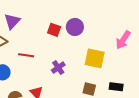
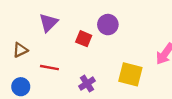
purple triangle: (12, 21) -> (49, 23), moved
purple circle: (75, 27) -> (108, 25), moved

